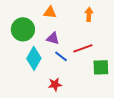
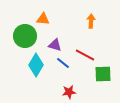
orange triangle: (50, 12) -> (43, 19), moved
red line: (83, 48) -> (85, 55), turned 48
red star: (55, 84) -> (69, 92), moved

